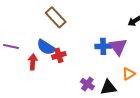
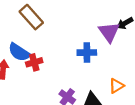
purple triangle: (118, 47) -> (109, 32), moved

